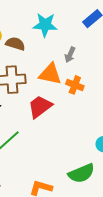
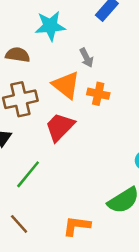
gray arrow: (70, 55) -> (86, 58), turned -42
orange triangle: (50, 74) -> (66, 85), turned 35

